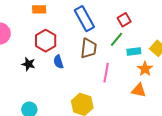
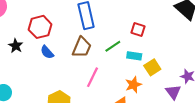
red square: (124, 20) -> (138, 30), moved, turned 32
cyan rectangle: (134, 52) -> (134, 56), moved
blue semicircle: (58, 62) -> (47, 52), turned -40

